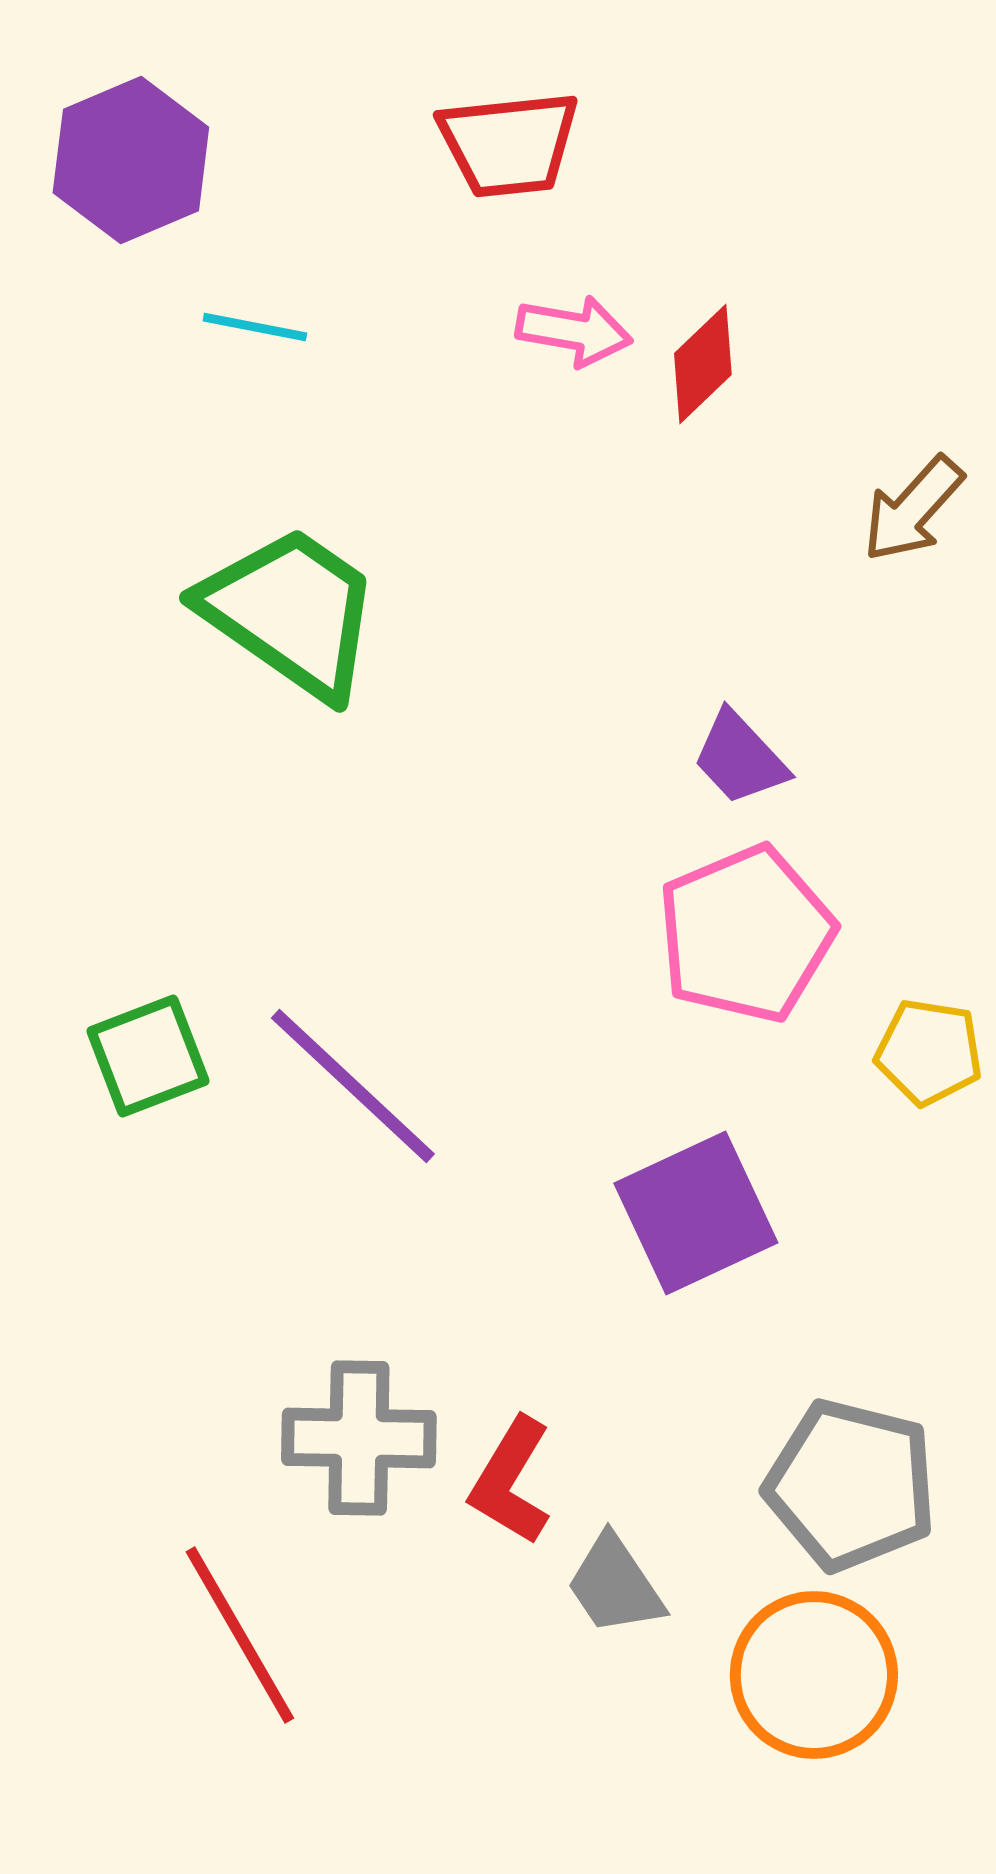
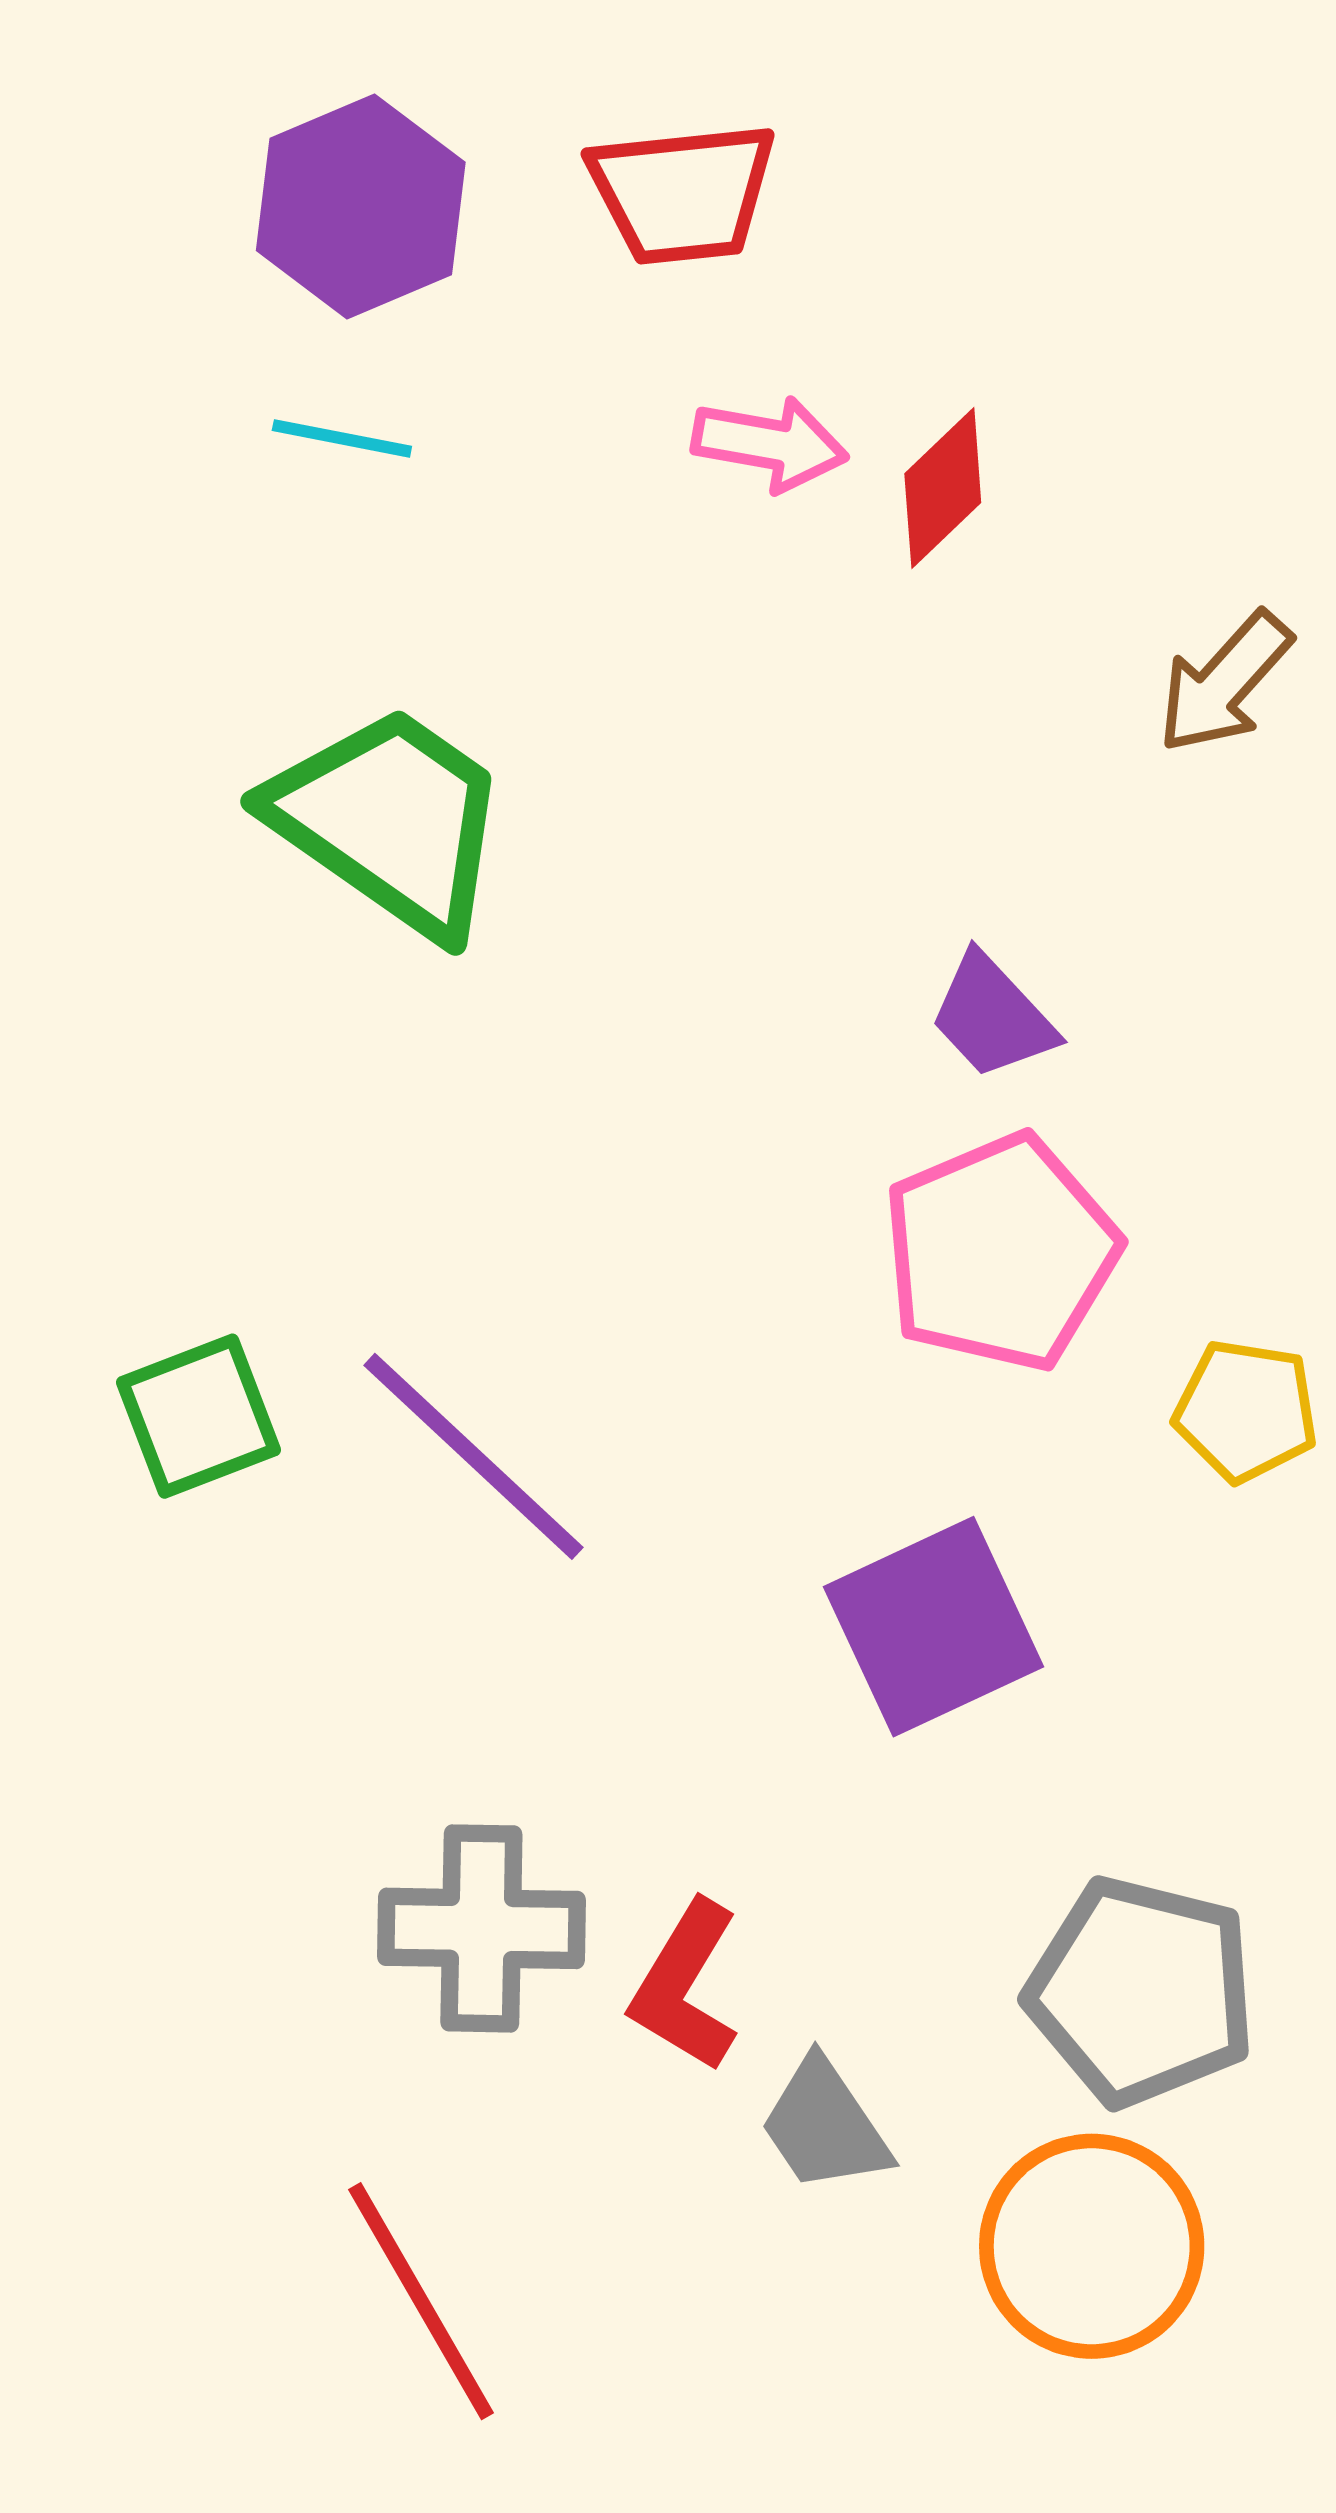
purple hexagon: (131, 160) -> (361, 206), moved
red line: (240, 1635) -> (421, 2301), moved

